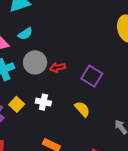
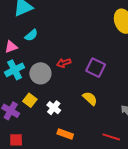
gray circle: (35, 62) -> (40, 73), moved
white cross: (43, 102) -> (54, 108), moved, turned 32

